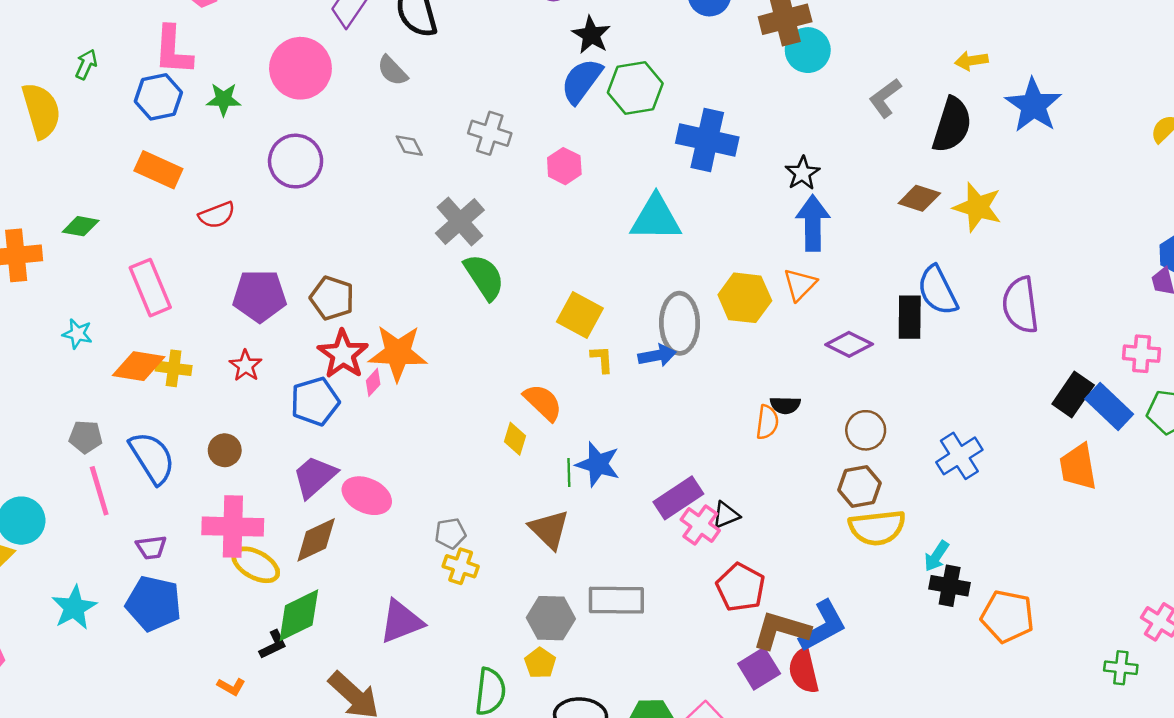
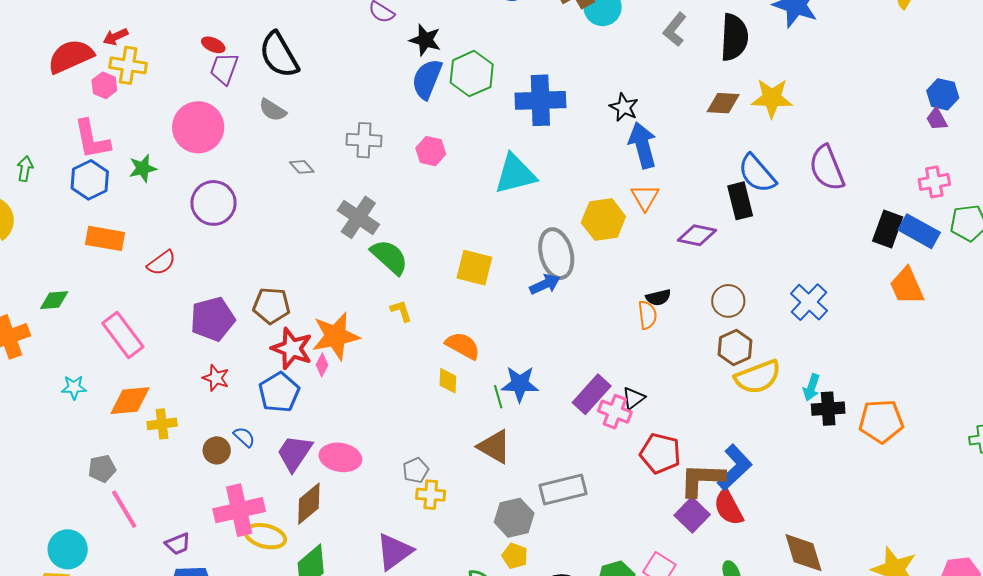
yellow L-shape: (602, 359) -> (401, 311), moved
yellow cross: (174, 368) -> (162, 424), moved
blue semicircle: (152, 458) -> (244, 437), moved, size x0.5

